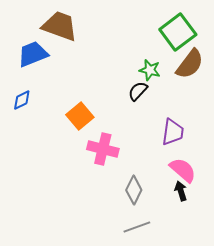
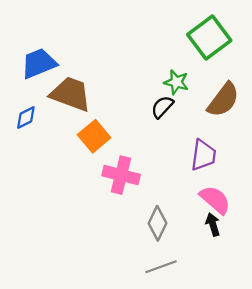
brown trapezoid: (60, 26) -> (71, 94), moved
brown semicircle: (190, 64) -> (223, 100), moved

